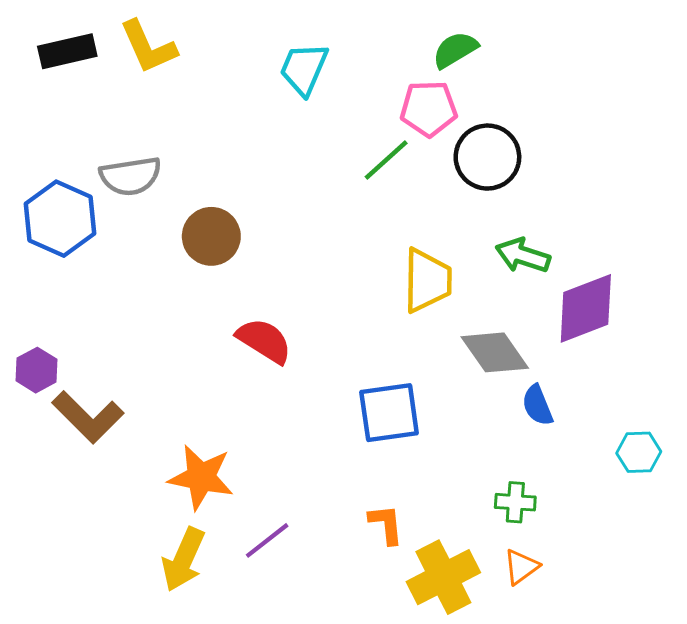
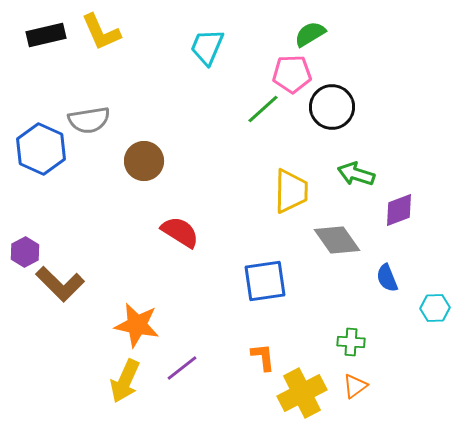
purple diamond: (586, 308) -> (399, 210), size x0.7
blue semicircle: (537, 405) -> (387, 278), moved

